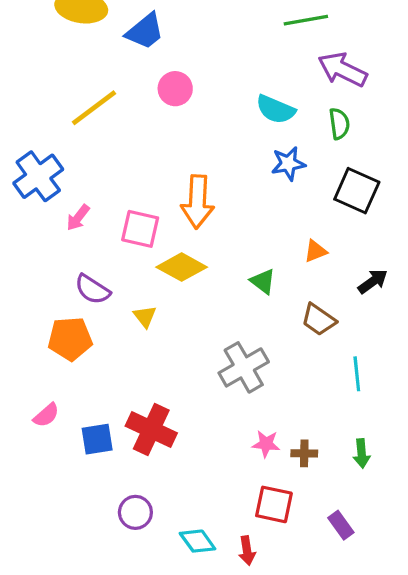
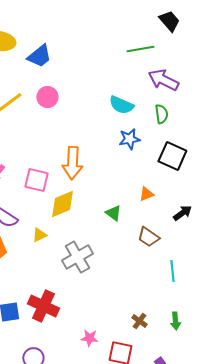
pink circle: (175, 89) -> (47, 97), moved
yellow diamond: (182, 267) -> (62, 204), turned -52
yellow triangle: (145, 316) -> (39, 235), turned 42
gray cross: (244, 367) -> (77, 257), moved
pink star: (266, 444) -> (89, 338), moved
brown cross: (304, 453) -> (139, 321), turned 35

